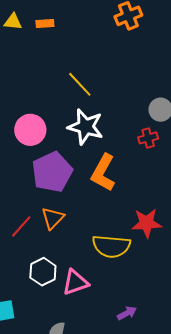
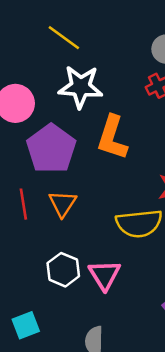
red line: (21, 226) -> (23, 204), moved, turned -40
pink triangle: (75, 282) -> (105, 275), turned -32

